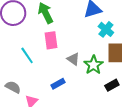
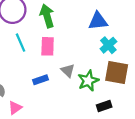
cyan line: (27, 55) -> (20, 43), moved
blue rectangle: (58, 84) -> (40, 80), moved

